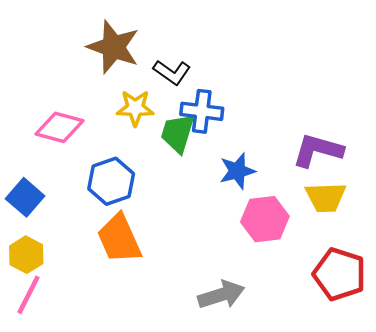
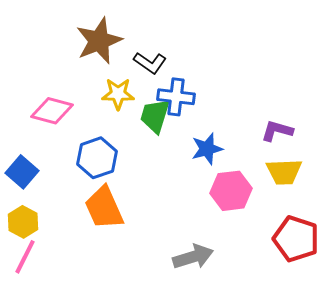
brown star: (113, 47) -> (99, 41), turned 30
purple L-shape: (318, 150) -> (277, 131), size x0.7

